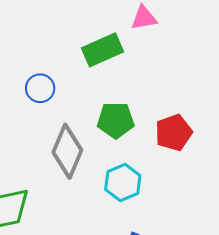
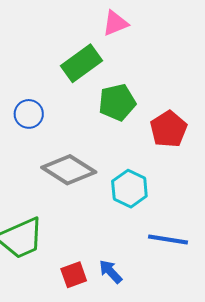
green pentagon: (116, 120) -> (117, 102), moved
gray diamond: (67, 151) -> (69, 170), turned -68

